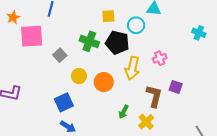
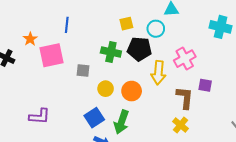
cyan cross: (199, 33) -> (221, 27), size x1.5
gray square: (60, 55) -> (83, 70), turned -32
pink cross: (160, 58) -> (185, 59), size x1.5
green arrow: (124, 112) -> (121, 122), moved, size x1.6

